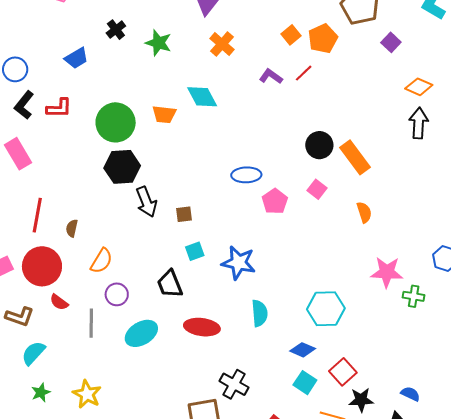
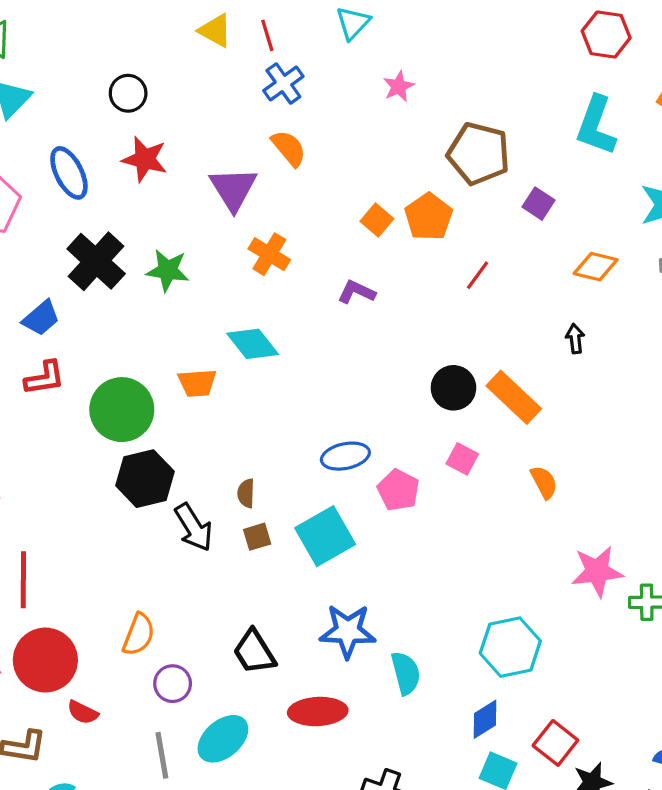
black cross: (116, 30) -> (96, 261), size x1.8
red line: (304, 73) -> (478, 275), moved
red L-shape: (59, 108) -> (45, 378), moved
black arrow: (419, 123) -> (575, 339), moved, size x0.6
brown semicircle: (72, 228) -> (246, 493), moved
cyan square: (195, 251) -> (325, 536), moved, size x1.8
blue star: (239, 263) -> (348, 631), moved
gray line: (91, 323) -> (162, 755), moved
blue diamond: (303, 350) -> (485, 719), turned -45

